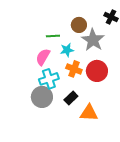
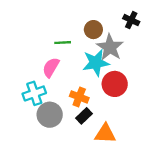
cyan star: (67, 50) -> (96, 63), moved, size x1.6
orange cross: (74, 69) -> (79, 97), moved
cyan cross: (49, 79) -> (34, 93), moved

